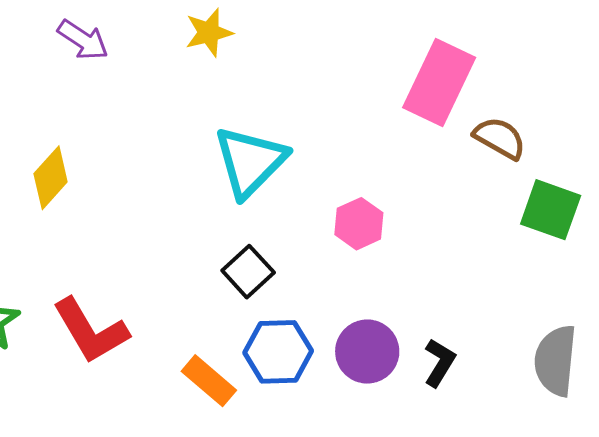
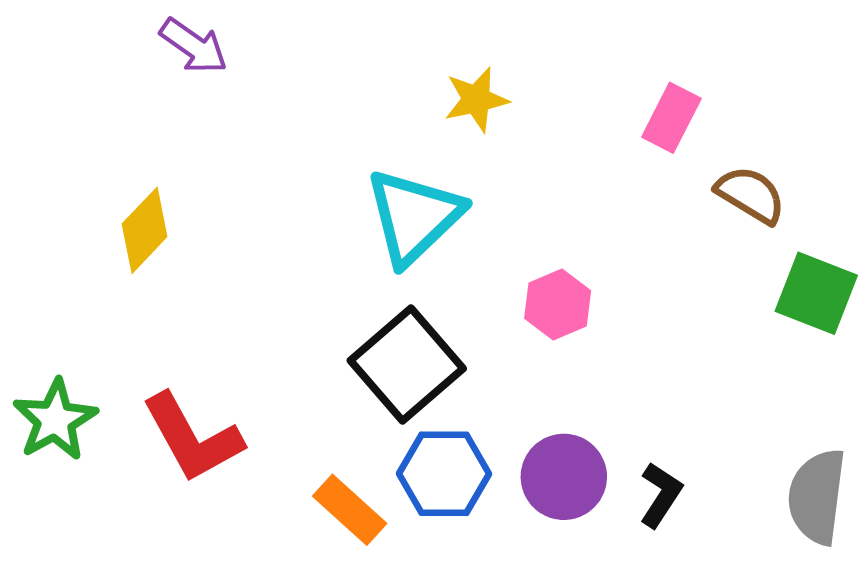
yellow star: (209, 33) -> (476, 100), moved
pink rectangle: (439, 83) -> (671, 118), size x0.6
black square: (248, 272) -> (407, 365), size x1.6

